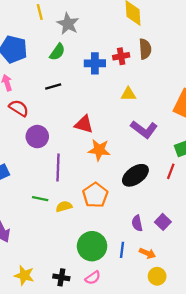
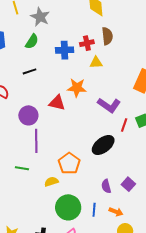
yellow triangle: (128, 94) -> (96, 63), moved
purple circle: (37, 137) -> (28, 115), moved
orange star: (99, 150) -> (77, 88), moved
red line: (171, 171) -> (124, 125), moved
yellow semicircle: (64, 206) -> (51, 182), moved

